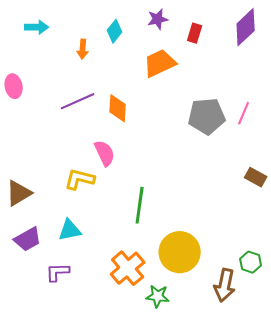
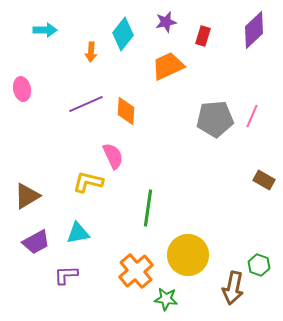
cyan diamond: (115, 31) -> (123, 34), size x1.4

